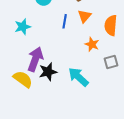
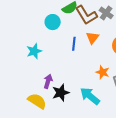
orange star: (92, 44) -> (103, 72), moved
purple arrow: (35, 59) -> (48, 81), size x0.6

